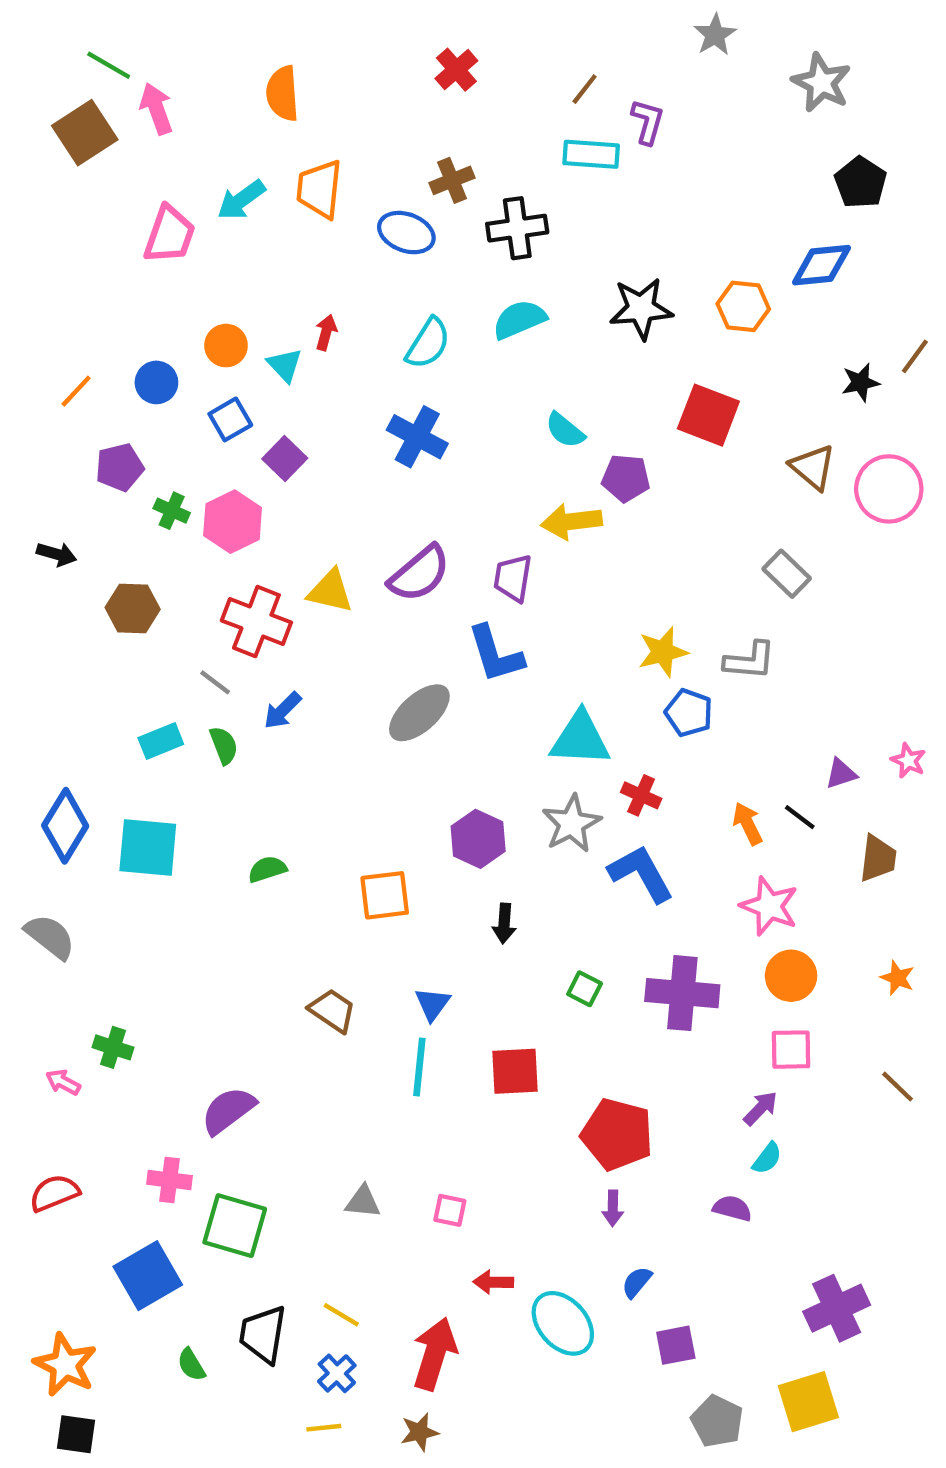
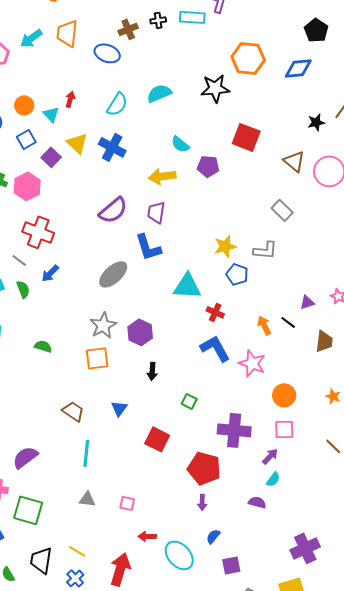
black cross: (517, 228) -> (158, 20), moved, size x0.6
orange hexagon: (743, 306) -> (248, 58), moved, size x1.4
yellow arrow: (572, 522) -> (162, 176), moved
yellow triangle: (330, 591) -> (77, 143), moved, turned 30
gray star: (572, 824) -> (103, 325), moved
green semicircle: (267, 869) -> (43, 346), turned 36
pink star: (769, 906) -> (252, 363), moved
purple cross: (682, 993) -> (234, 430), moved
cyan line: (419, 1067) -> (86, 453), moved
red square: (515, 1071) -> (157, 439), turned 30

